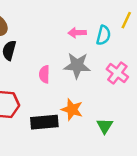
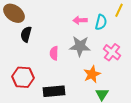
orange star: (72, 110) -> (92, 74), moved, turned 30

